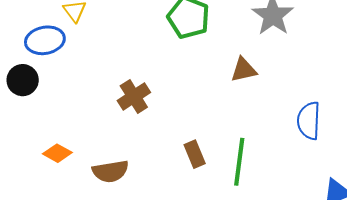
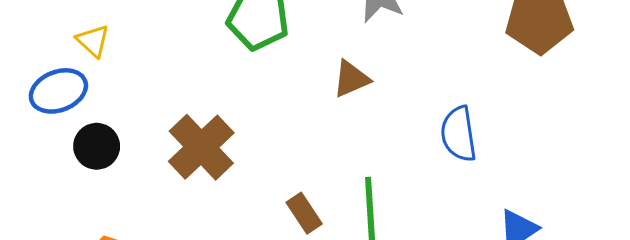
black circle: (23, 80) -> (97, 146), moved
brown cross: (134, 97) -> (201, 147), size x1.4

